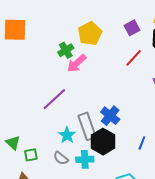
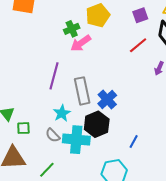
purple line: (54, 99) -> (54, 76), turned -40
gray rectangle: (87, 126) -> (82, 91), moved
blue line: (142, 143) -> (134, 142), moved
cyan cross: (85, 159) -> (76, 140), size x1.5

